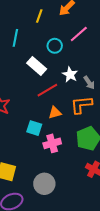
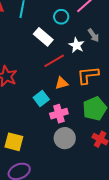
gray arrow: (89, 83) -> (93, 35), moved
cyan square: (34, 128) -> (41, 98), turned 35
gray circle: (44, 184) -> (65, 138), moved

